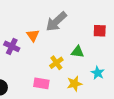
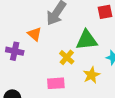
green triangle: (78, 52) -> (87, 40), size x1.5

